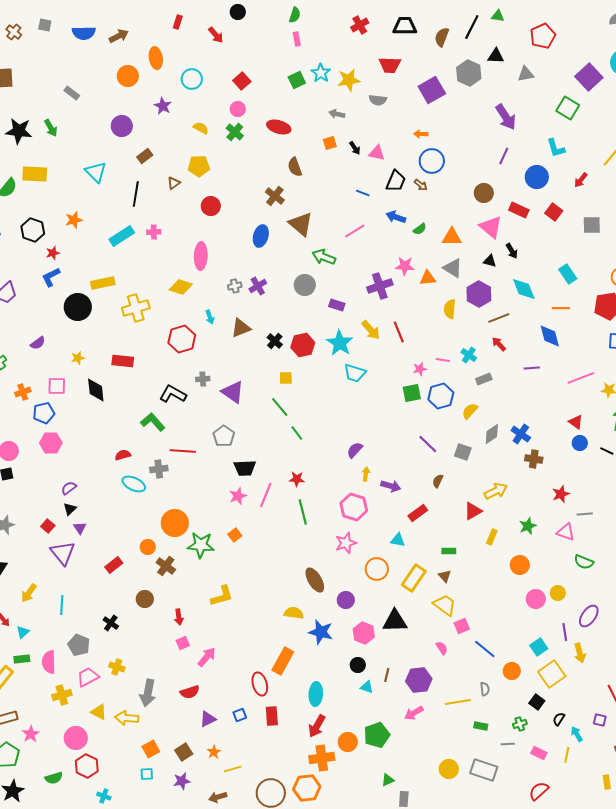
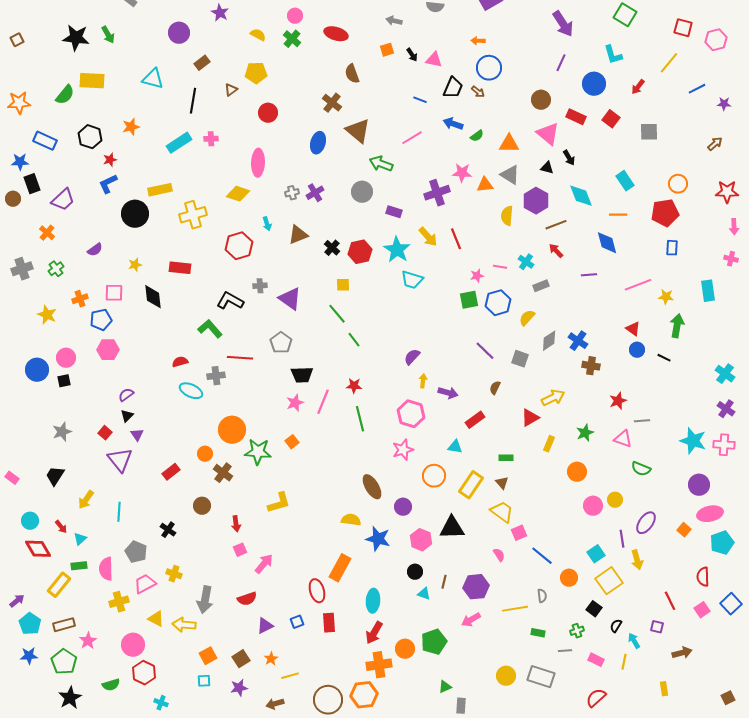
cyan triangle: (96, 172) -> (153, 79), turned -30

